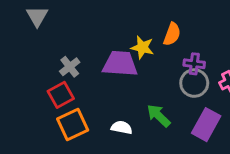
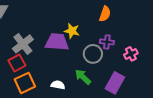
orange semicircle: (172, 34) -> (105, 14), moved
gray cross: (70, 67) -> (23, 44), size x1.5
gray circle: (194, 83) -> (93, 54), moved

